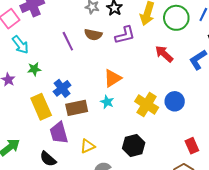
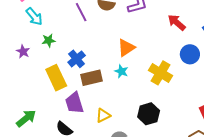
blue circle: (175, 101) -> (190, 54), moved

